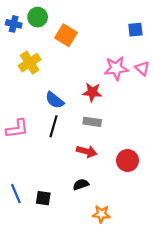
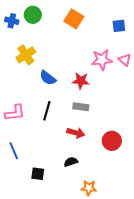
orange square: (66, 35) -> (74, 19), moved
blue semicircle: (55, 100) -> (48, 78), moved
blue line: (16, 194) -> (14, 151), moved

